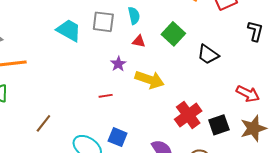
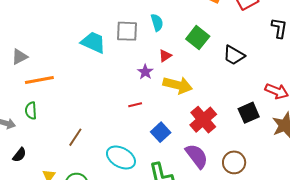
red triangle: (139, 41) -> (165, 56), moved, turned -40
red cross: (188, 115) -> (203, 120), moved
black square: (219, 125) -> (249, 113), moved
blue square: (118, 137) -> (161, 132), moved, turned 30

